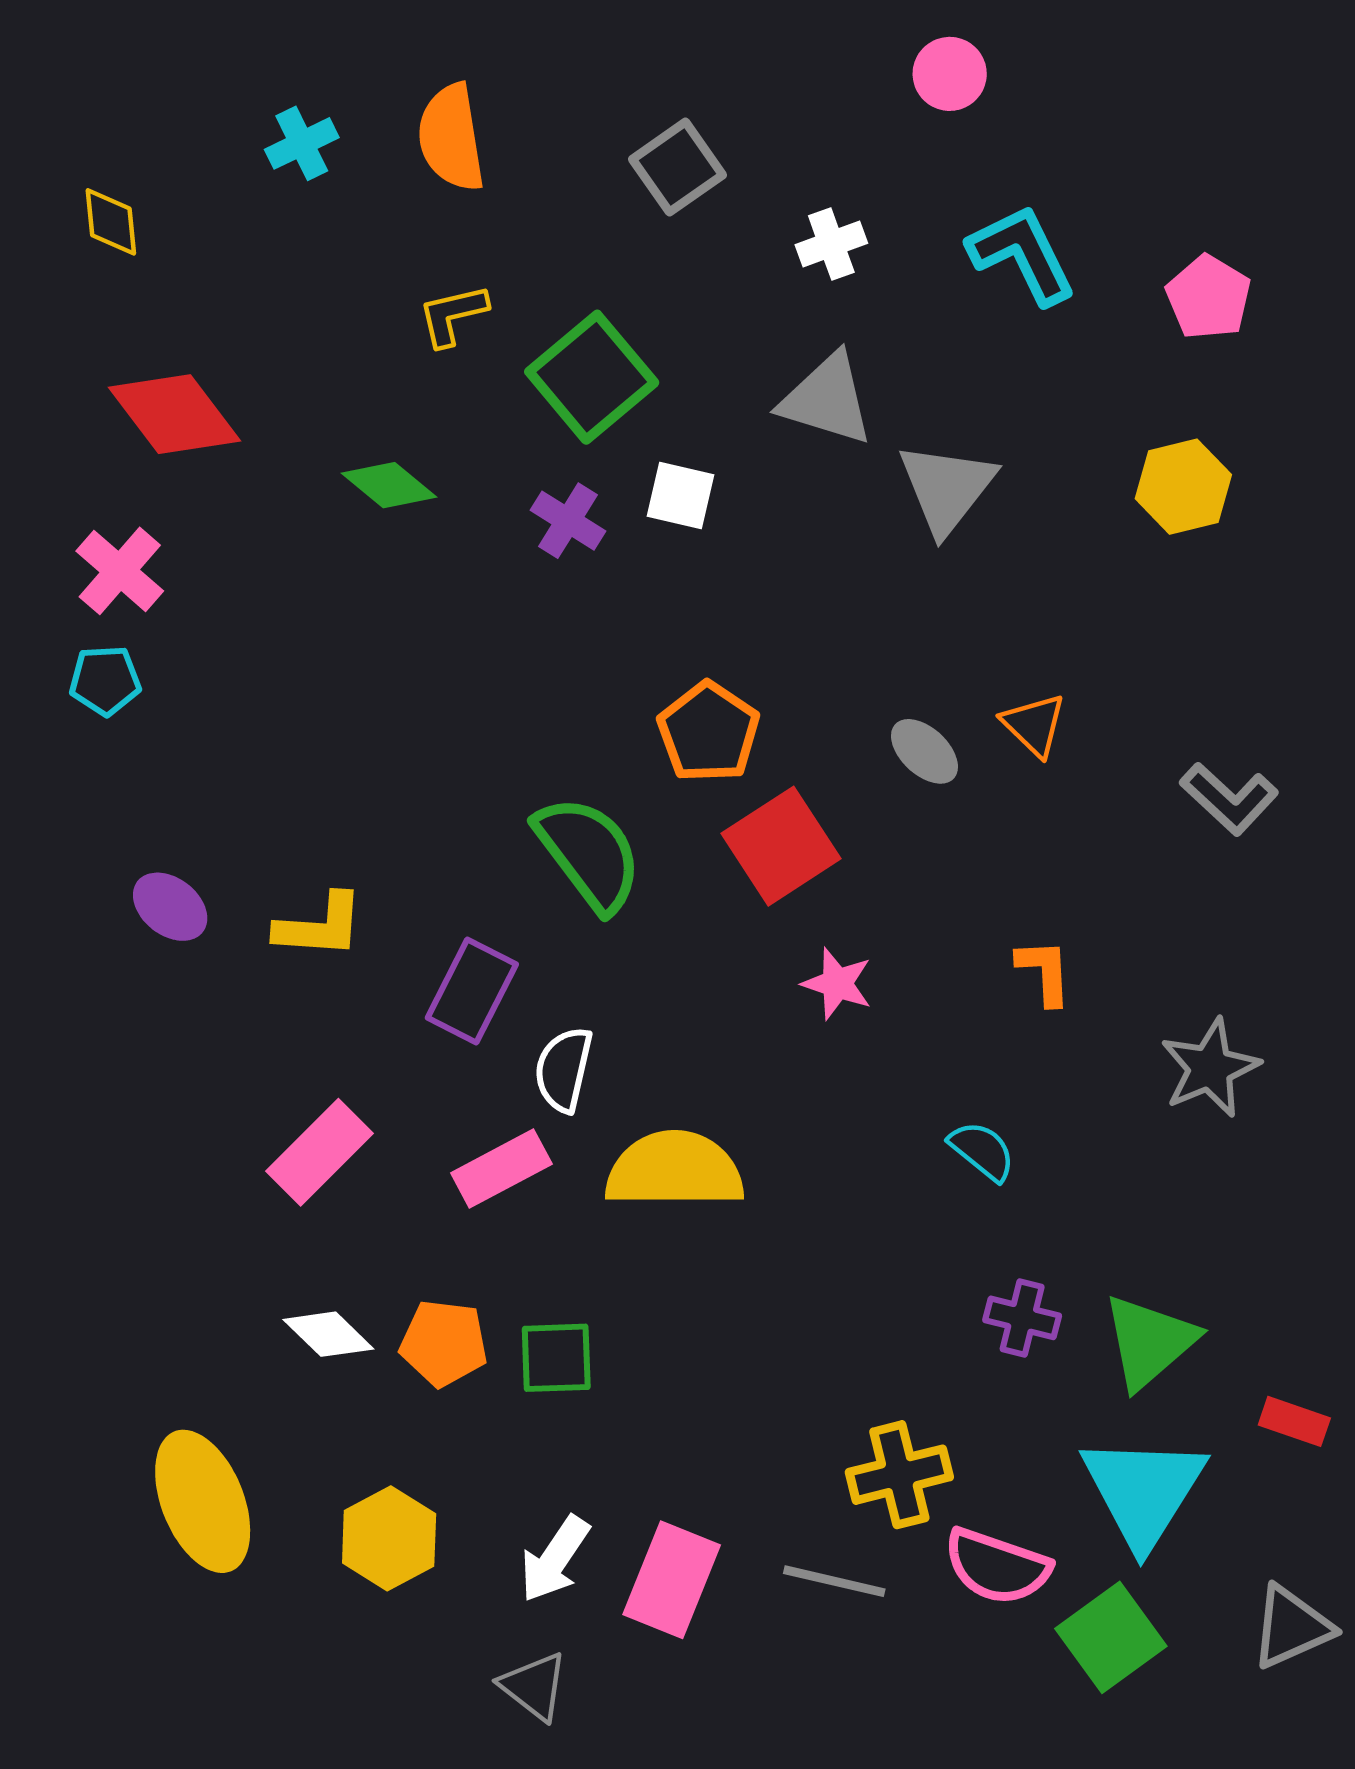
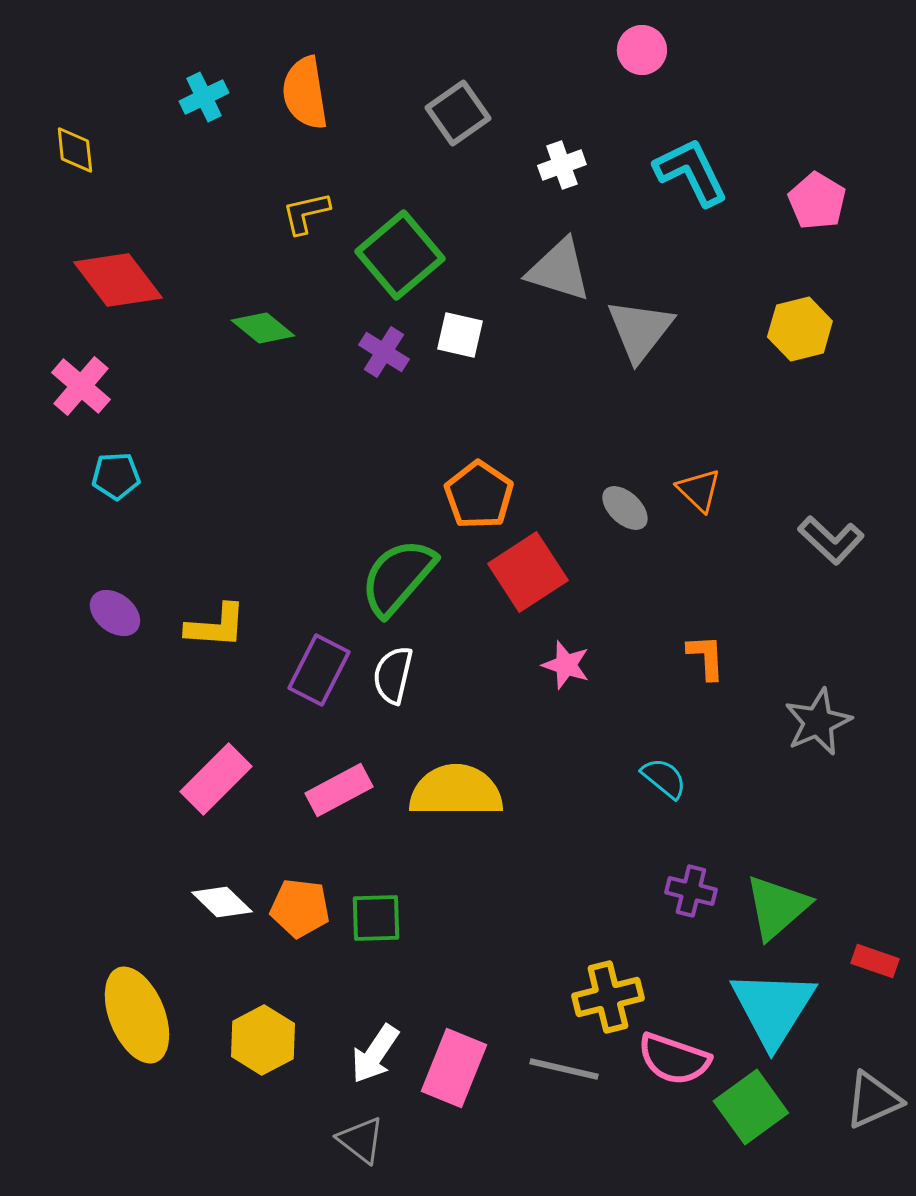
cyan pentagon: (105, 680) -> (116, 476), moved
green semicircle: (589, 853) -> (398, 577), turned -102
white semicircle: (564, 1069) -> (393, 675), moved

